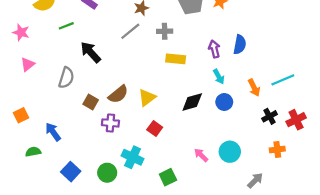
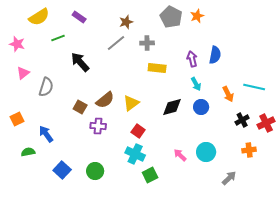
gray semicircle: (66, 78) -> (46, 87), moved
cyan line: (283, 80) -> (254, 87), turned 35
cyan cross: (133, 157) -> (135, 154), moved

